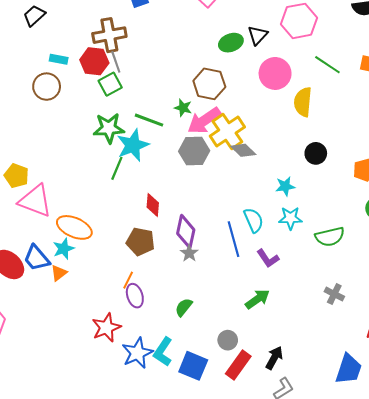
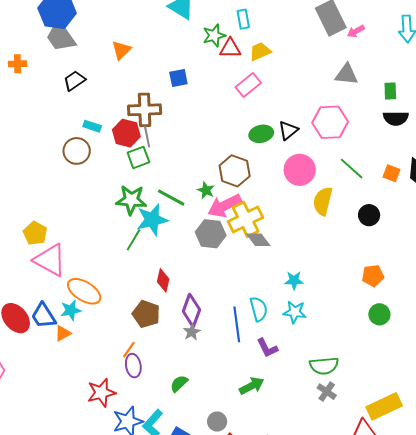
black circle: (316, 153) -> (369, 215), moved
green semicircle: (330, 237) -> (324, 366), moved

